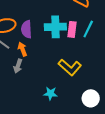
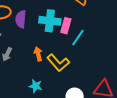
cyan line: (88, 29) -> (78, 38), moved
orange arrow: (22, 49) -> (38, 54), moved

